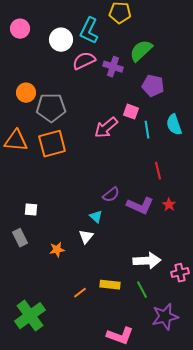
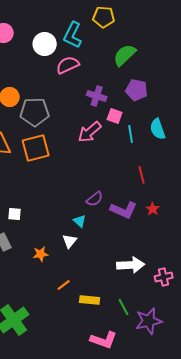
purple cross: (113, 67) -> (97, 96), moved
yellow rectangle: (110, 285) -> (90, 300), moved
green line: (142, 290) -> (124, 307), moved
orange line: (80, 293) -> (64, 285), moved

